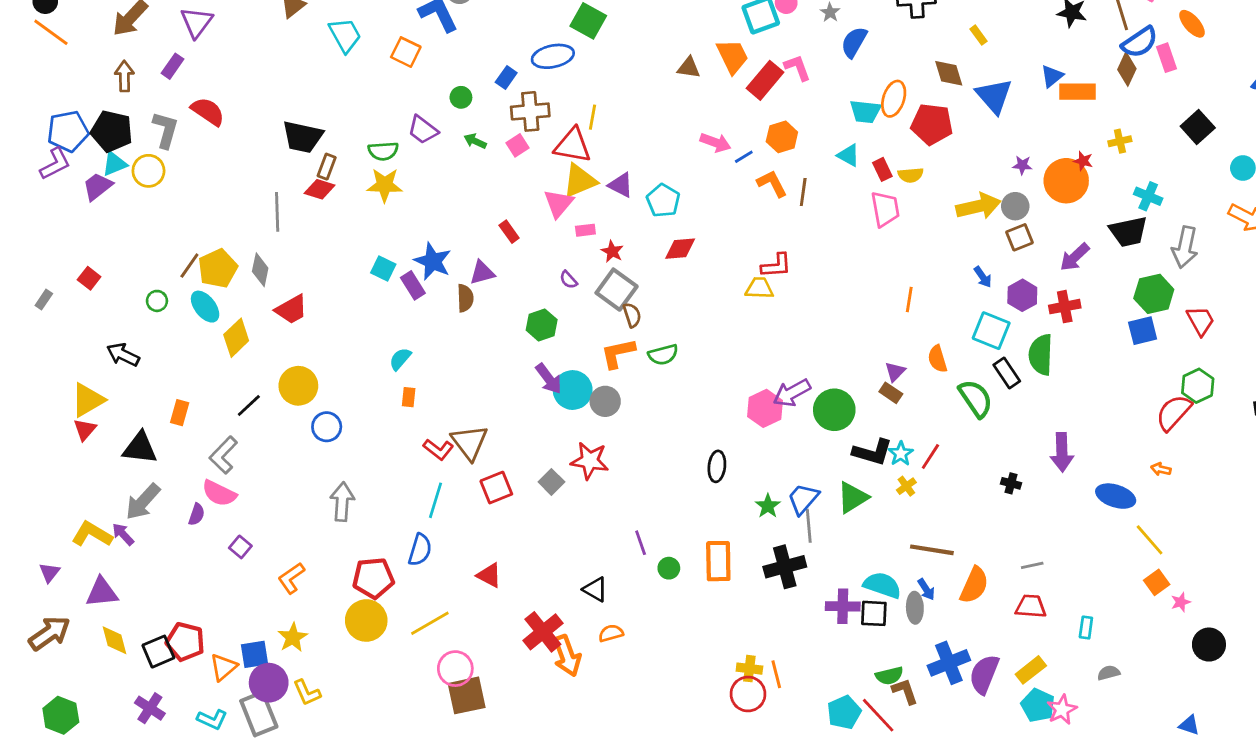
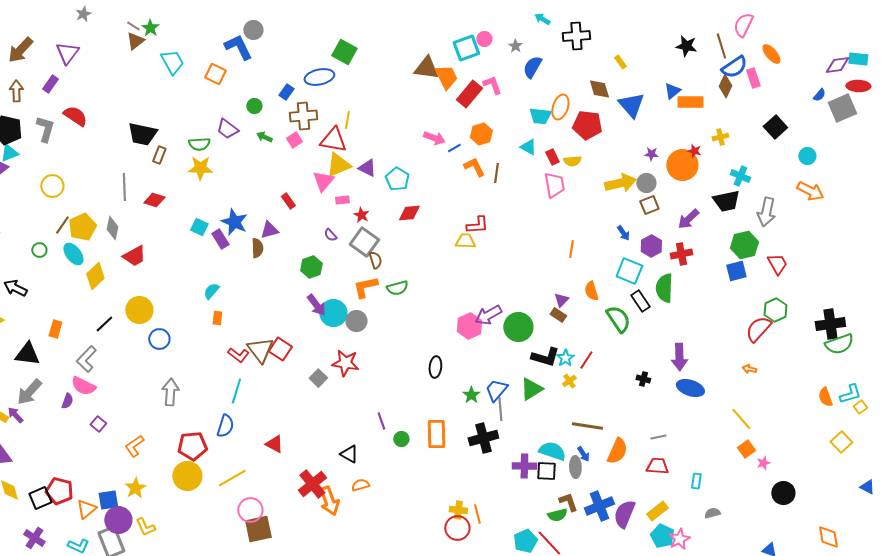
brown triangle: (689, 68) -> (426, 68), moved, size x1.5
yellow circle: (148, 171) -> (52, 186), moved
red diamond: (320, 189) -> (154, 200), moved
red square: (496, 488) -> (280, 349), moved, turned -35
blue ellipse: (1116, 496) -> (690, 388), moved
brown L-shape: (905, 691) -> (568, 502), moved

